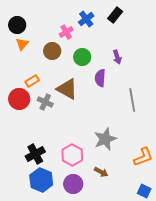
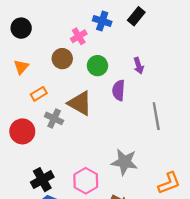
blue cross: (86, 19) -> (102, 21), turned -35
orange triangle: (22, 44) -> (21, 67), moved
red circle: (19, 99) -> (22, 131), moved
gray star: (105, 139) -> (124, 162), turned 30

